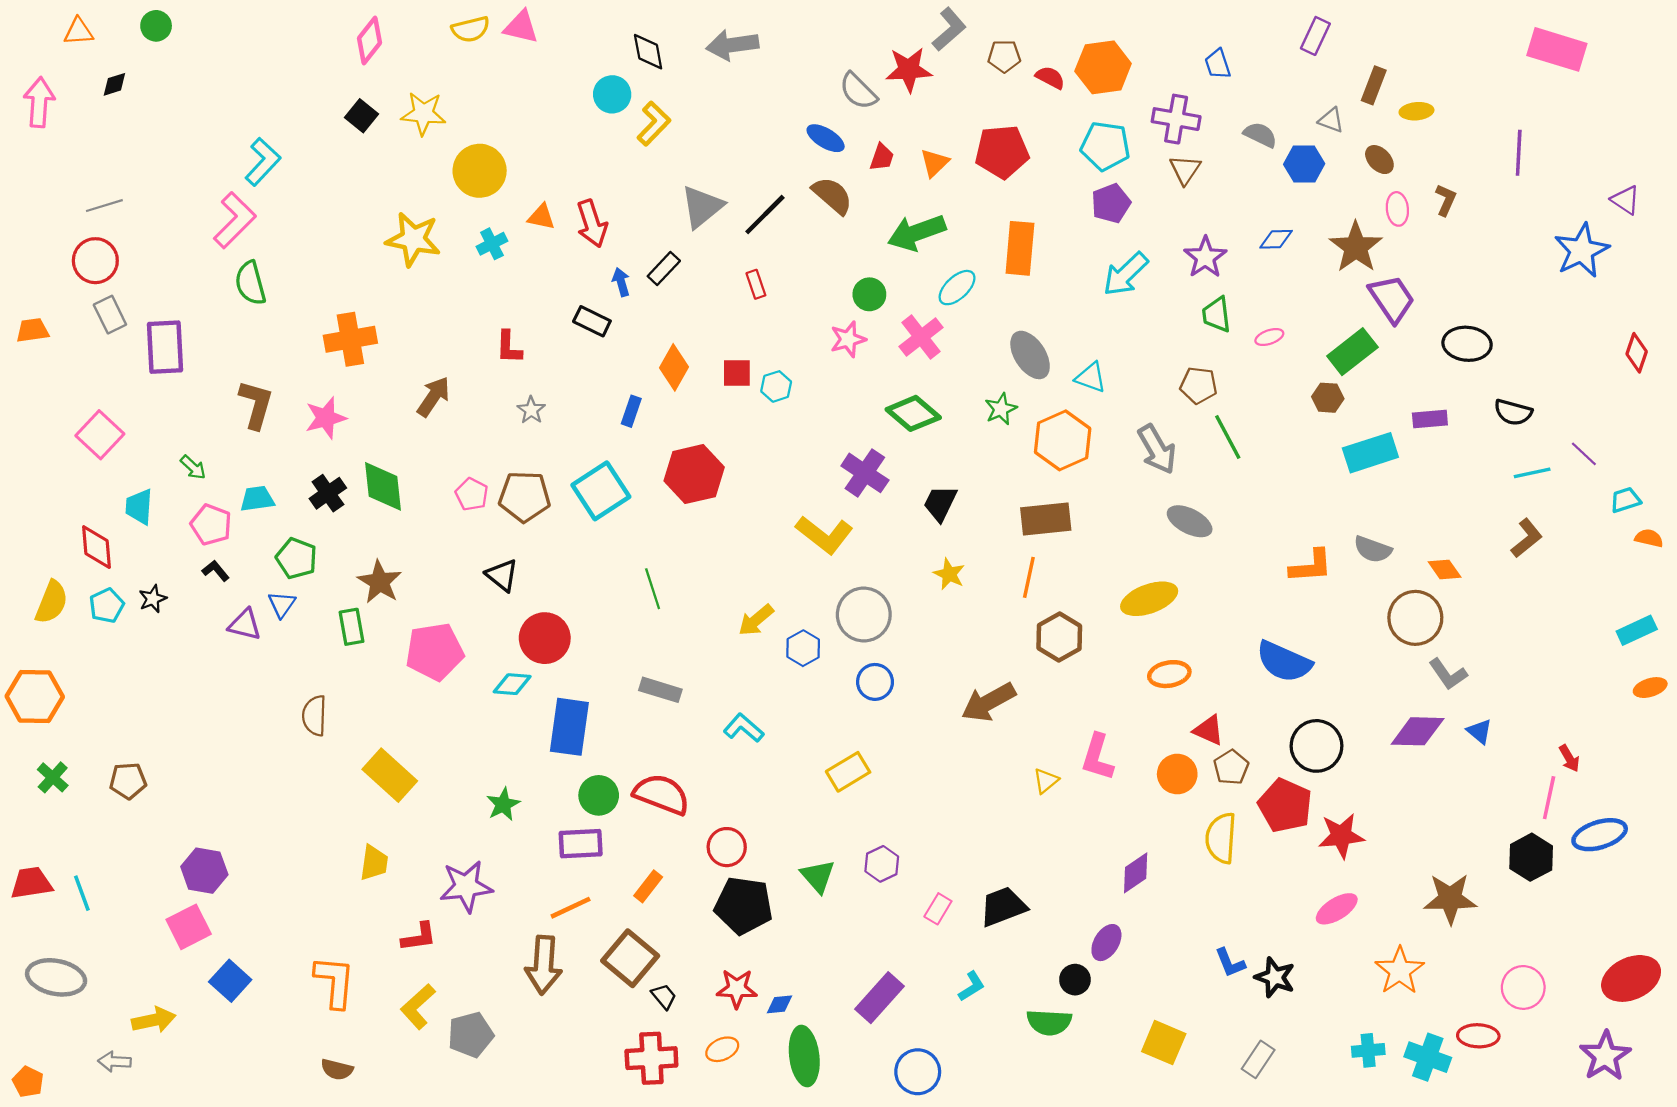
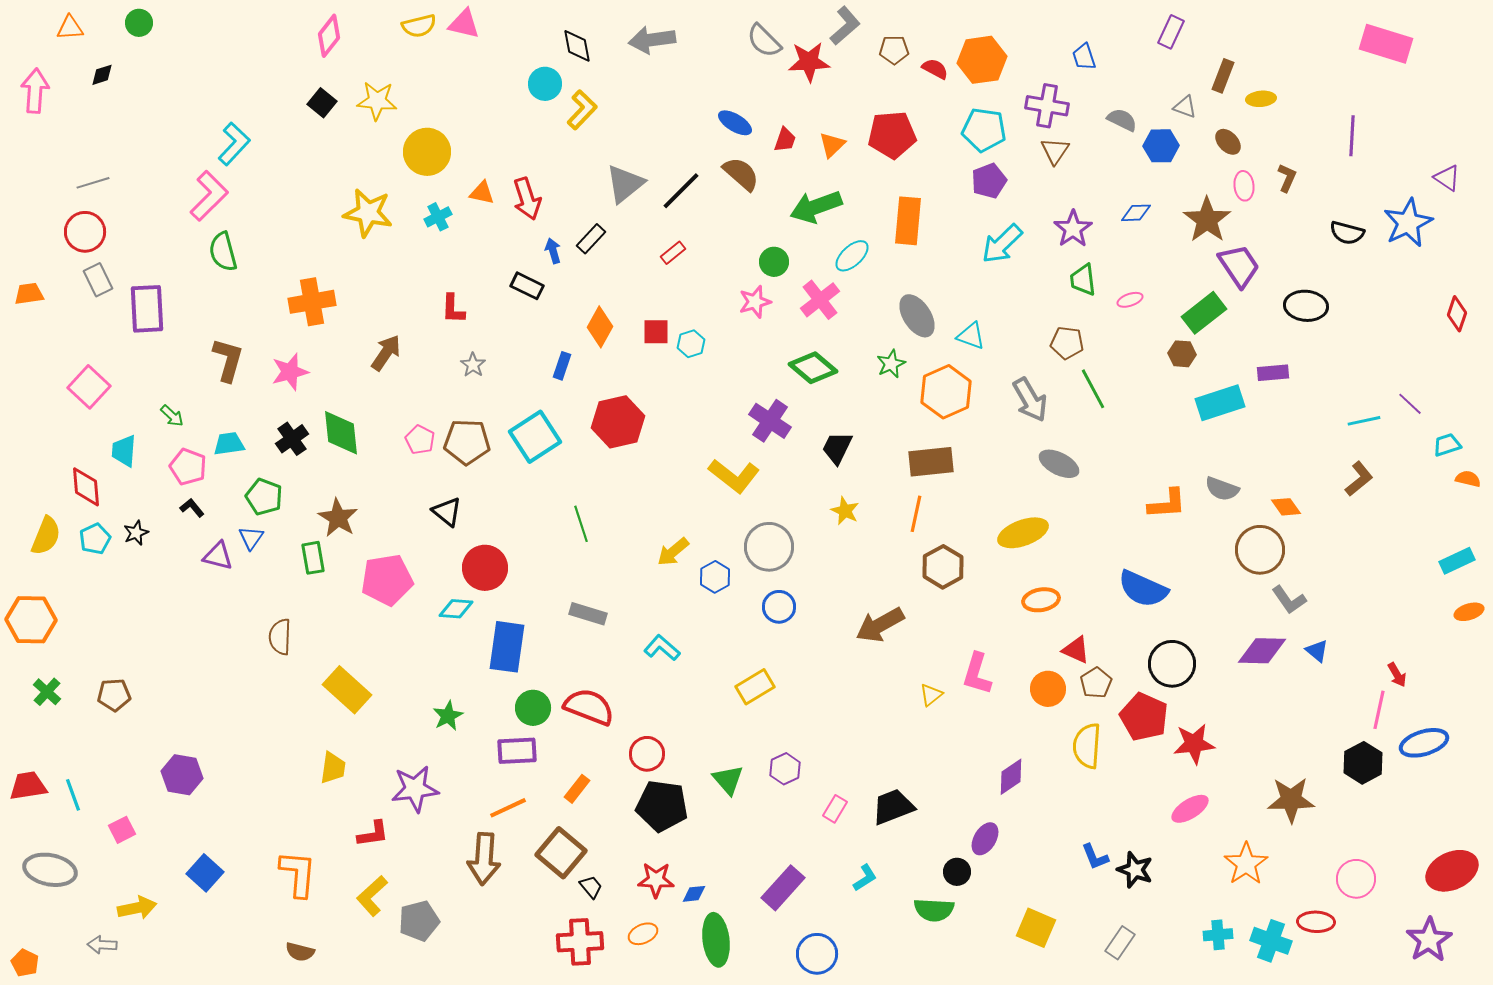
gray semicircle: (858, 91) -> (764, 41), moved
red rectangle: (756, 284) -> (673, 253), turned 70
black semicircle: (1513, 412) -> (1347, 233), moved
pink square: (189, 927) -> (122, 830), moved, size x0.7

